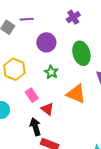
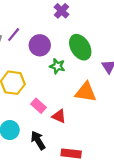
purple line: (27, 19) -> (14, 35), moved, turned -32
green star: (51, 72) -> (57, 66), moved
black arrow: (35, 127) -> (38, 140), moved

